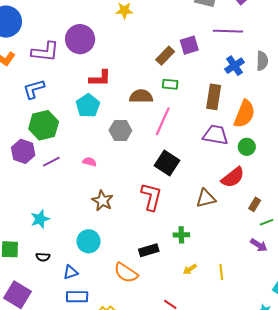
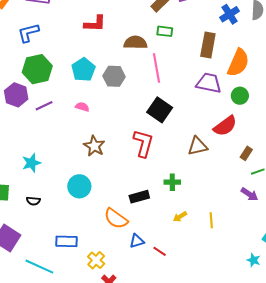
cyan pentagon: (88, 106) -> (83, 70), moved
pink line: (163, 121) -> (156, 68), turned -36
blue triangle: (71, 272) -> (137, 241), moved

